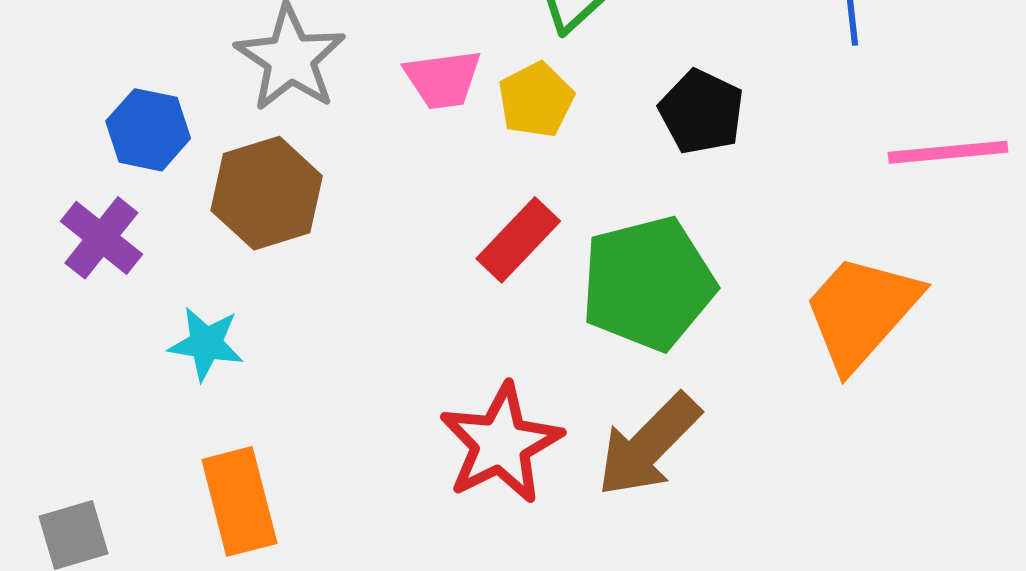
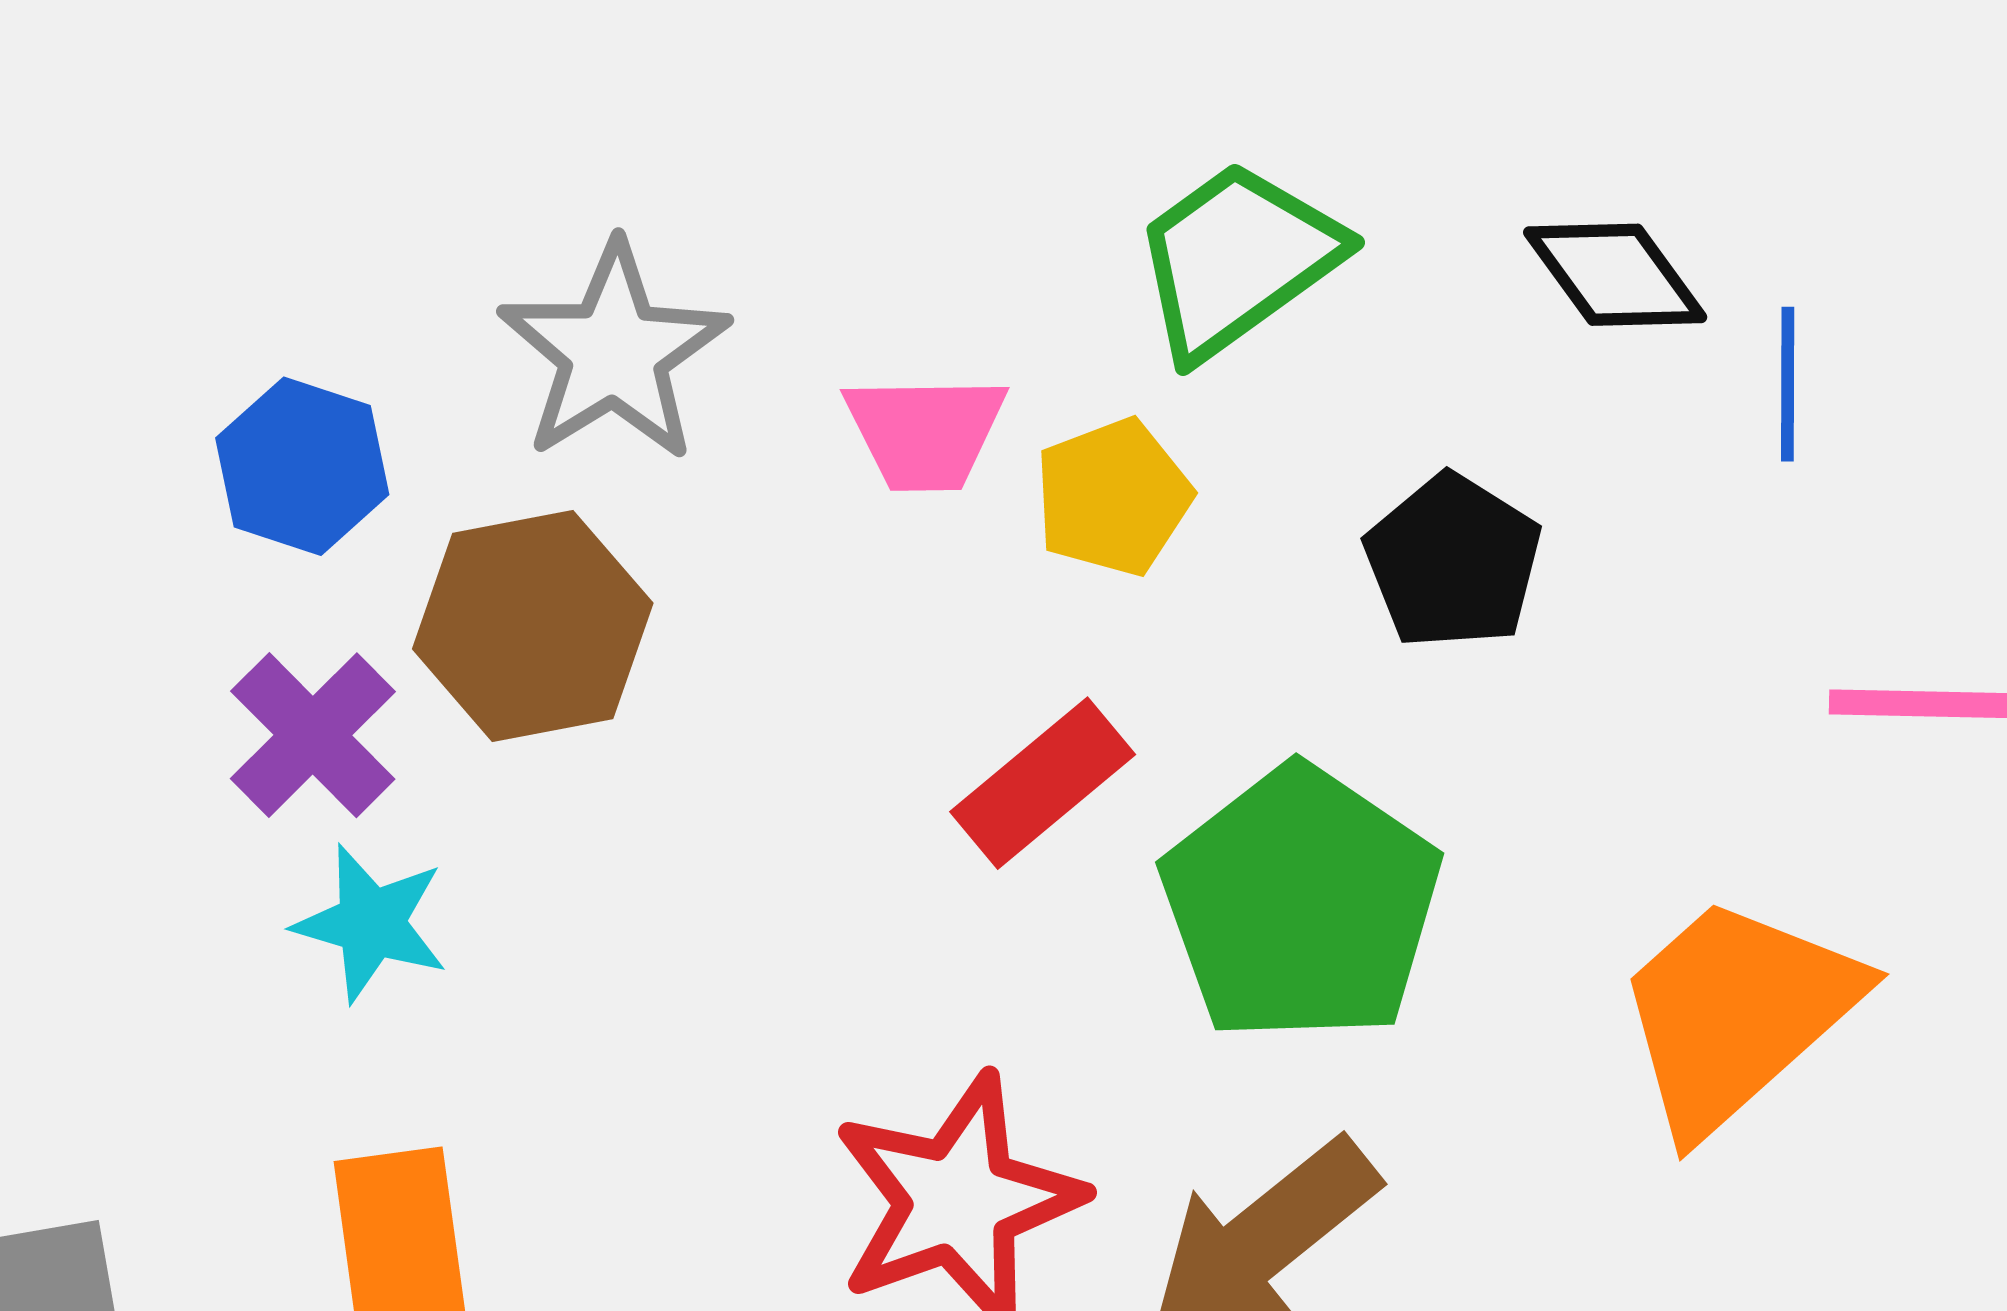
purple cross: (101, 238) -> (313, 735), moved
green pentagon: (648, 283) -> (1301, 904), turned -30

